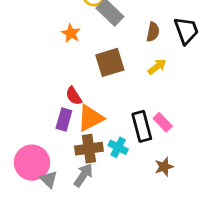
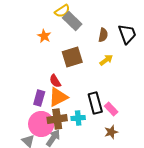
red semicircle: (74, 96) -> (55, 81), moved
pink rectangle: (163, 122) -> (111, 109), moved
cyan cross: (118, 147) -> (78, 118), turned -32
pink circle: (32, 163) -> (41, 124), moved

